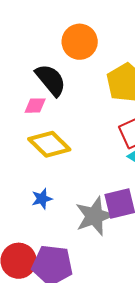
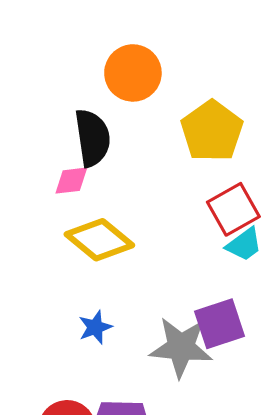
black semicircle: (51, 80) -> (92, 138), turned 36
gray star: (94, 216) -> (181, 347), turned 30

